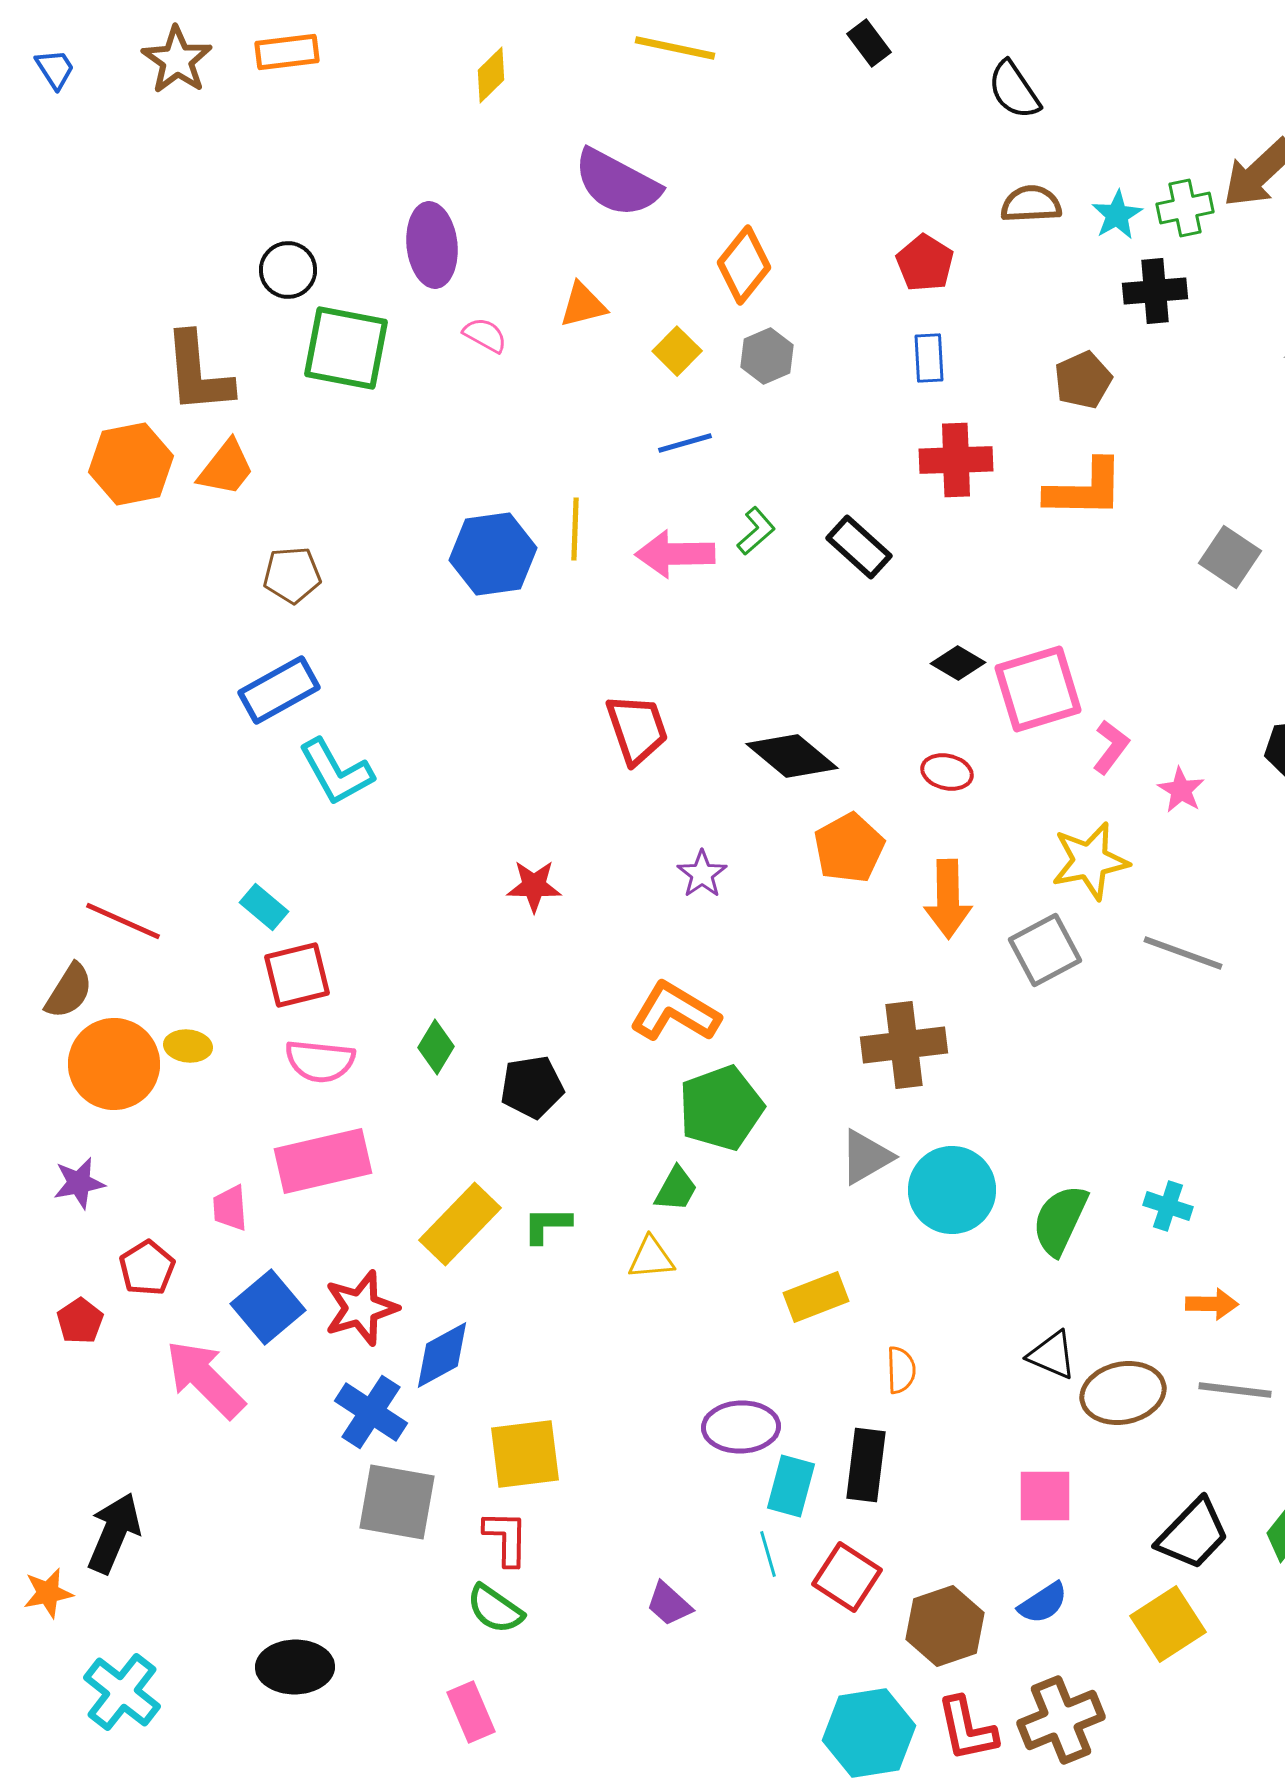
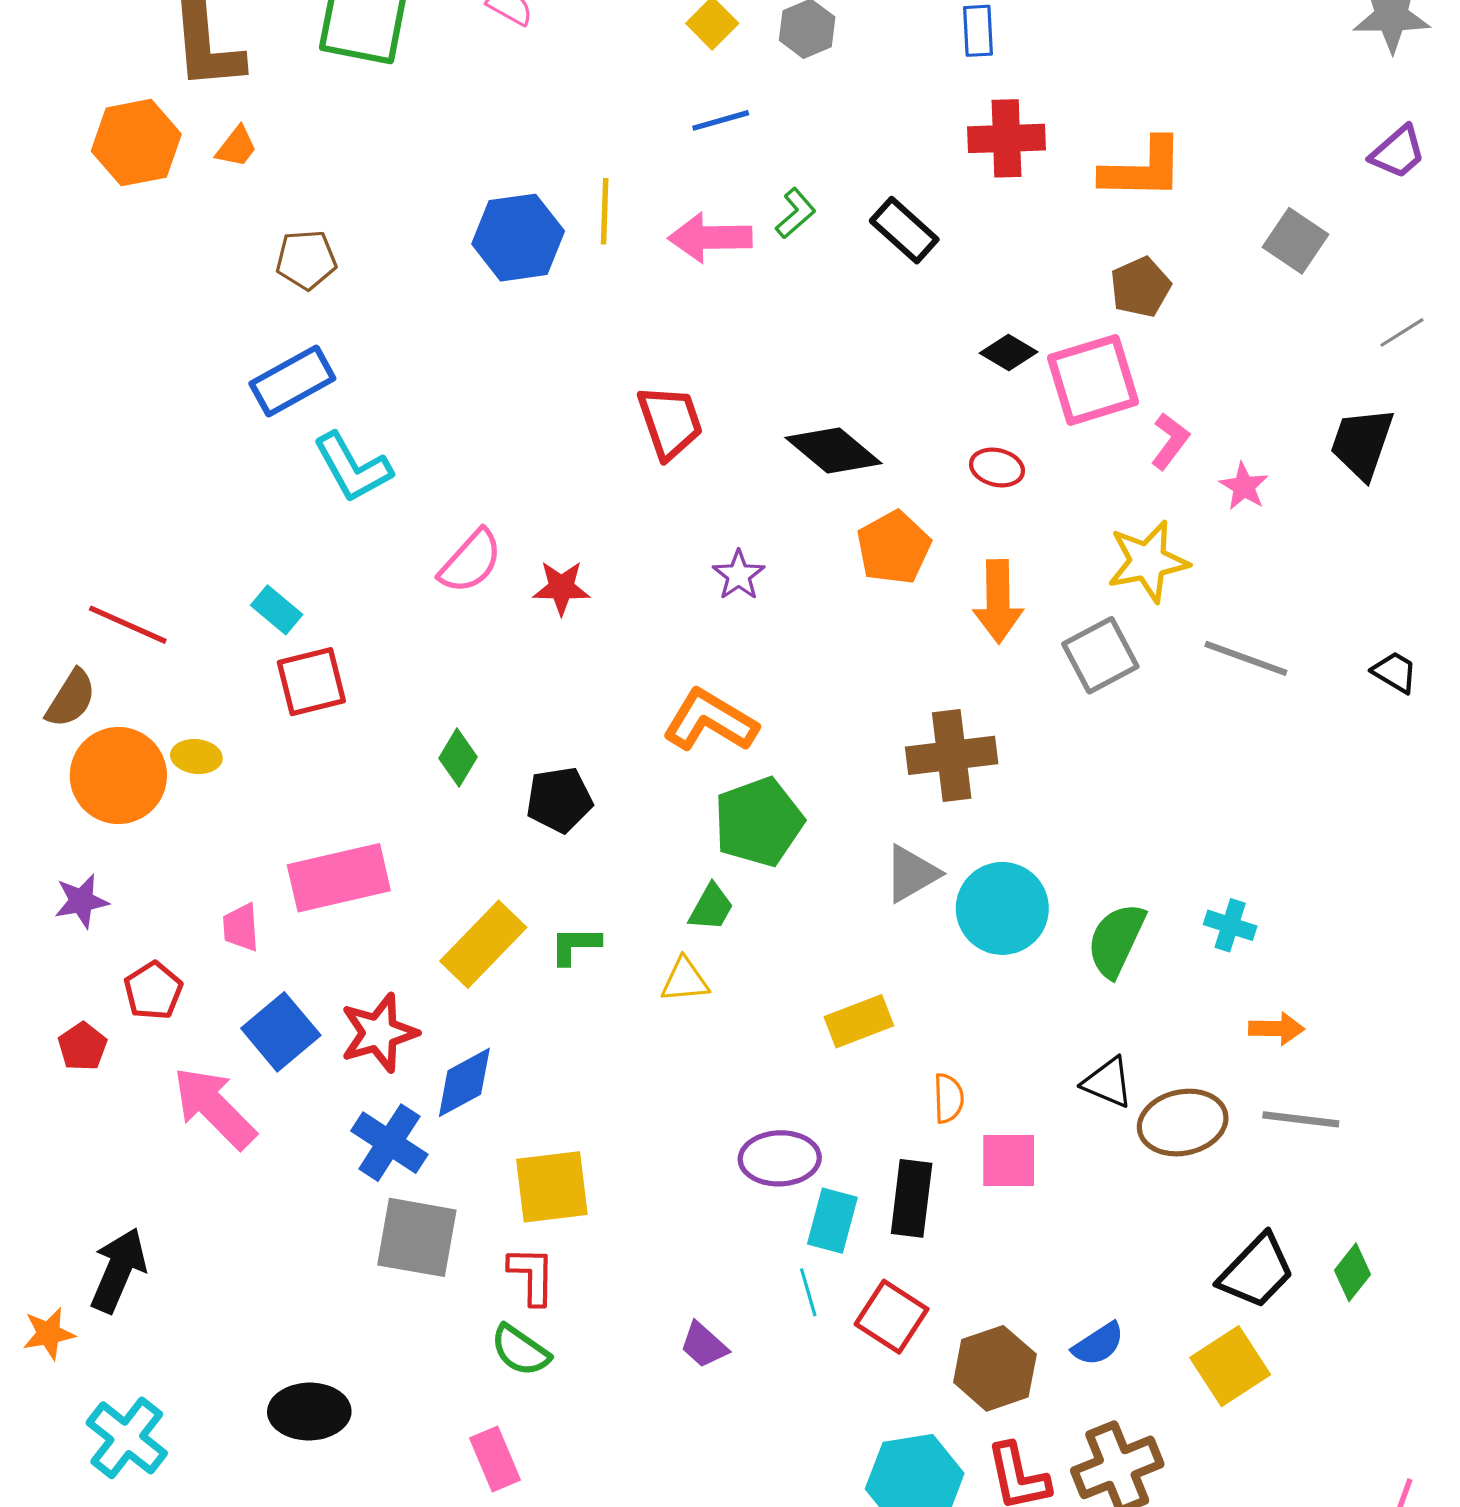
brown pentagon: (1083, 380) -> (1140, 287), moved
orange trapezoid: (226, 468) -> (237, 147), size x0.7
pink semicircle: (320, 1061) -> (471, 561), moved, turned -54
pink square: (1045, 1496) -> (1009, 1160), moved

